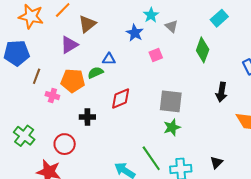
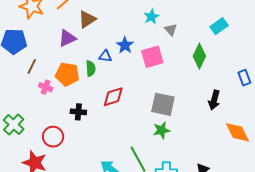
blue star: (135, 33) -> (125, 45), moved
pink square: (156, 55) -> (152, 57), size x1.6
green semicircle: (95, 73) -> (91, 68), turned 105

